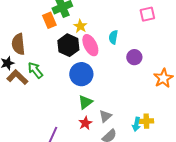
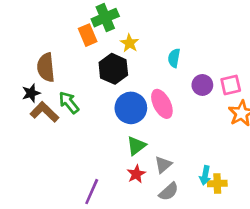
pink square: (147, 14) -> (231, 85), moved
pink ellipse: (90, 45) -> (162, 104), moved
yellow cross: (146, 121) -> (217, 183), moved

